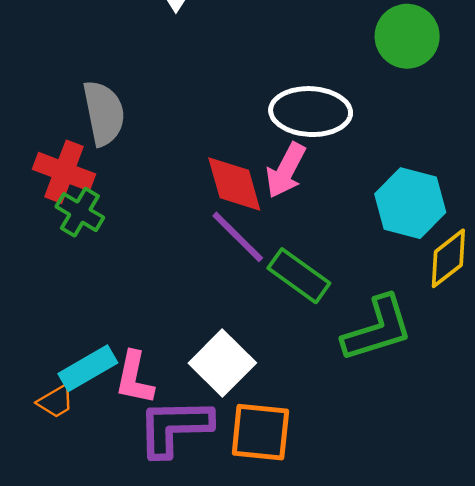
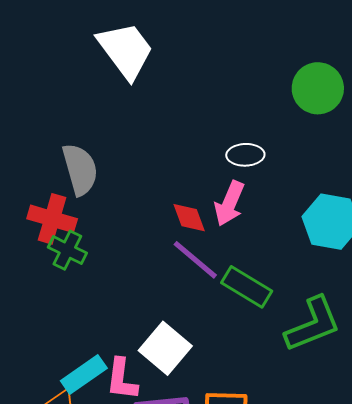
white ellipse: (311, 112) -> (245, 155), size x0.6
red diamond: (234, 184) -> (189, 218), size x0.7
white square: (222, 363) -> (165, 348), moved

